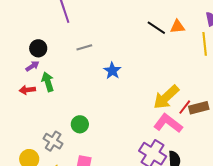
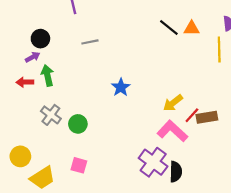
blue star: (112, 71) -> (121, 87), moved
yellow arrow: (166, 97) -> (173, 103), size x0.7
gray cross: (53, 141) -> (51, 115), moved

